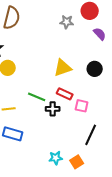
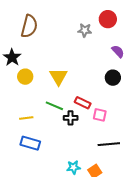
purple semicircle: (100, 34) -> (118, 51), moved
yellow triangle: (63, 68) -> (58, 77), moved, turned -42
black line: (91, 135) -> (109, 144), turned 60

